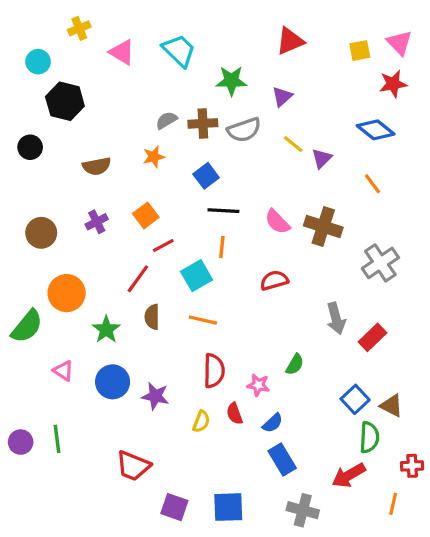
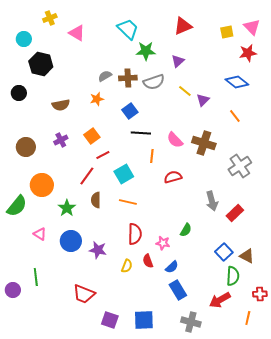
cyan trapezoid: (179, 51) -> (128, 29), moved
orange line: (222, 247) -> (152, 156), moved
purple circle: (21, 442) -> (13, 290), moved

